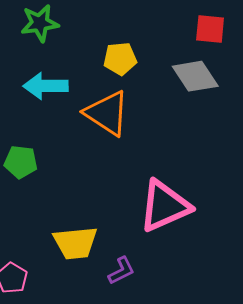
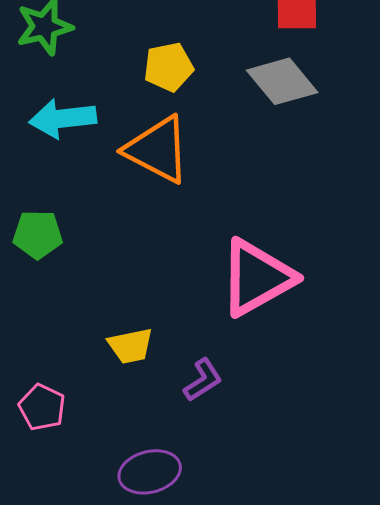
yellow trapezoid: (75, 243) -> (131, 346), size x0.7

